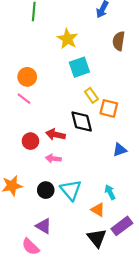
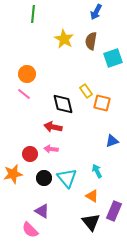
brown semicircle: (119, 41) -> (91, 41), moved
cyan square: (79, 67) -> (113, 58), moved
black diamond: (82, 121) -> (63, 104), moved
red circle: (30, 141) -> (30, 154), moved
cyan arrow: (110, 192) -> (97, 171), moved
purple rectangle: (122, 226) -> (114, 211), turned -30

